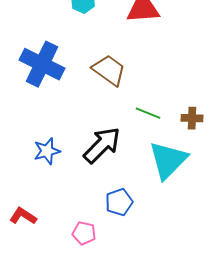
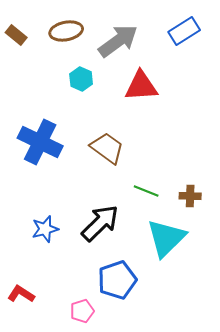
blue pentagon: (119, 202) -> (117, 280), size x1.4
pink pentagon: (84, 233) -> (82, 311), turned -30

